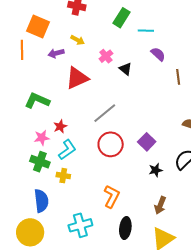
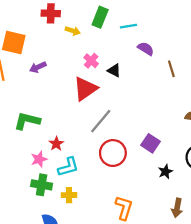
yellow arrow: (78, 40) -> (73, 31), moved
red triangle: (77, 78) -> (85, 89), moved
cyan L-shape: (67, 150) -> (68, 167), turned 30

